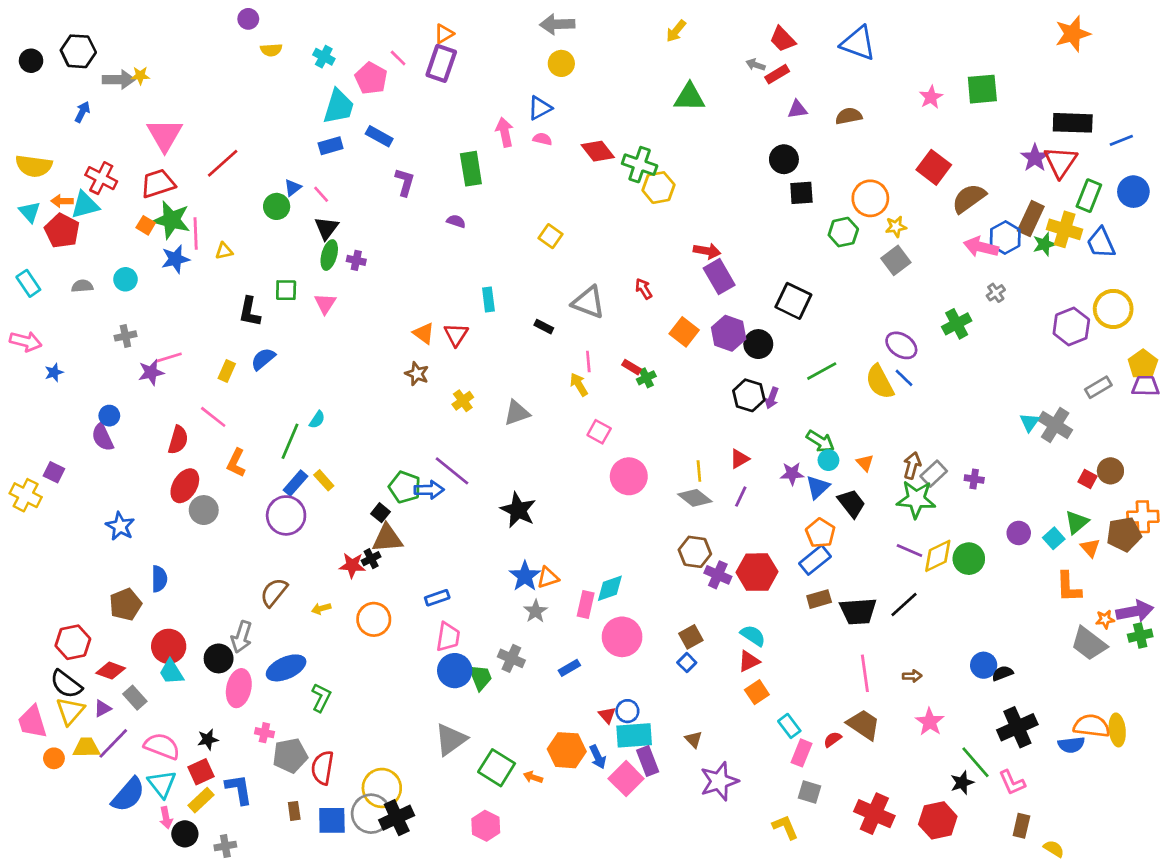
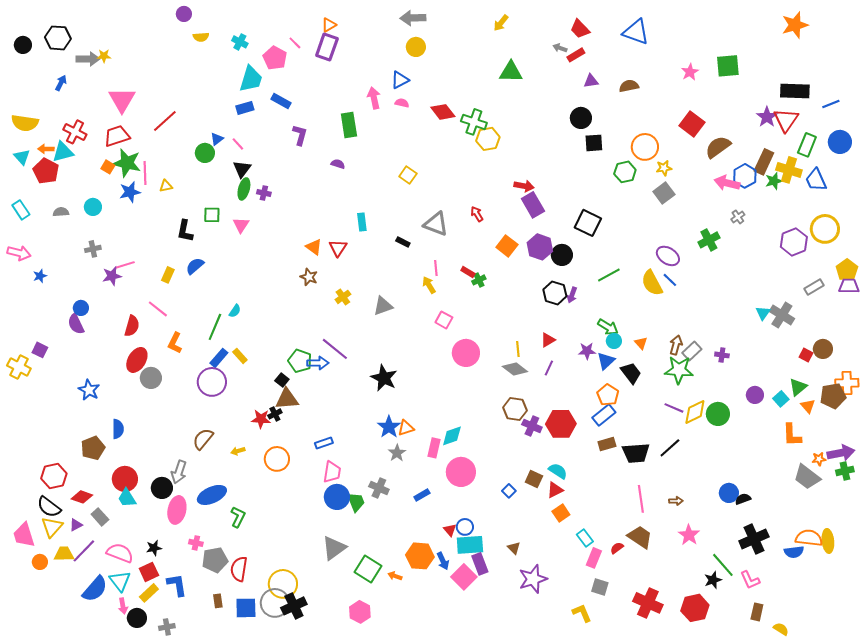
brown square: (691, 637) -> (534, 479), moved, turned -36

